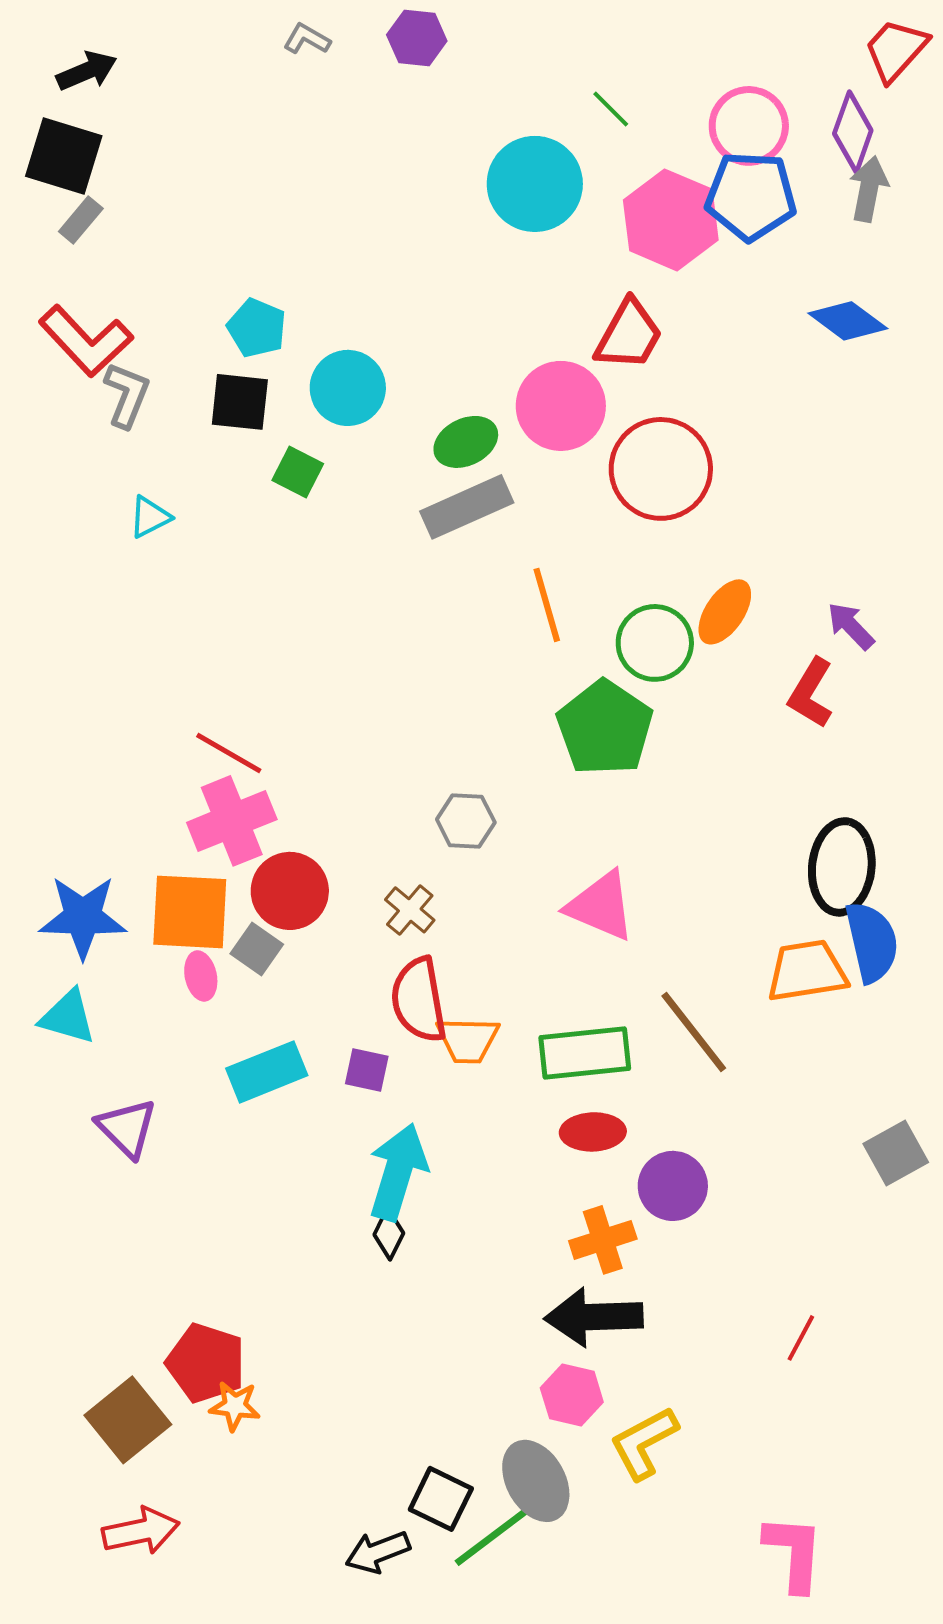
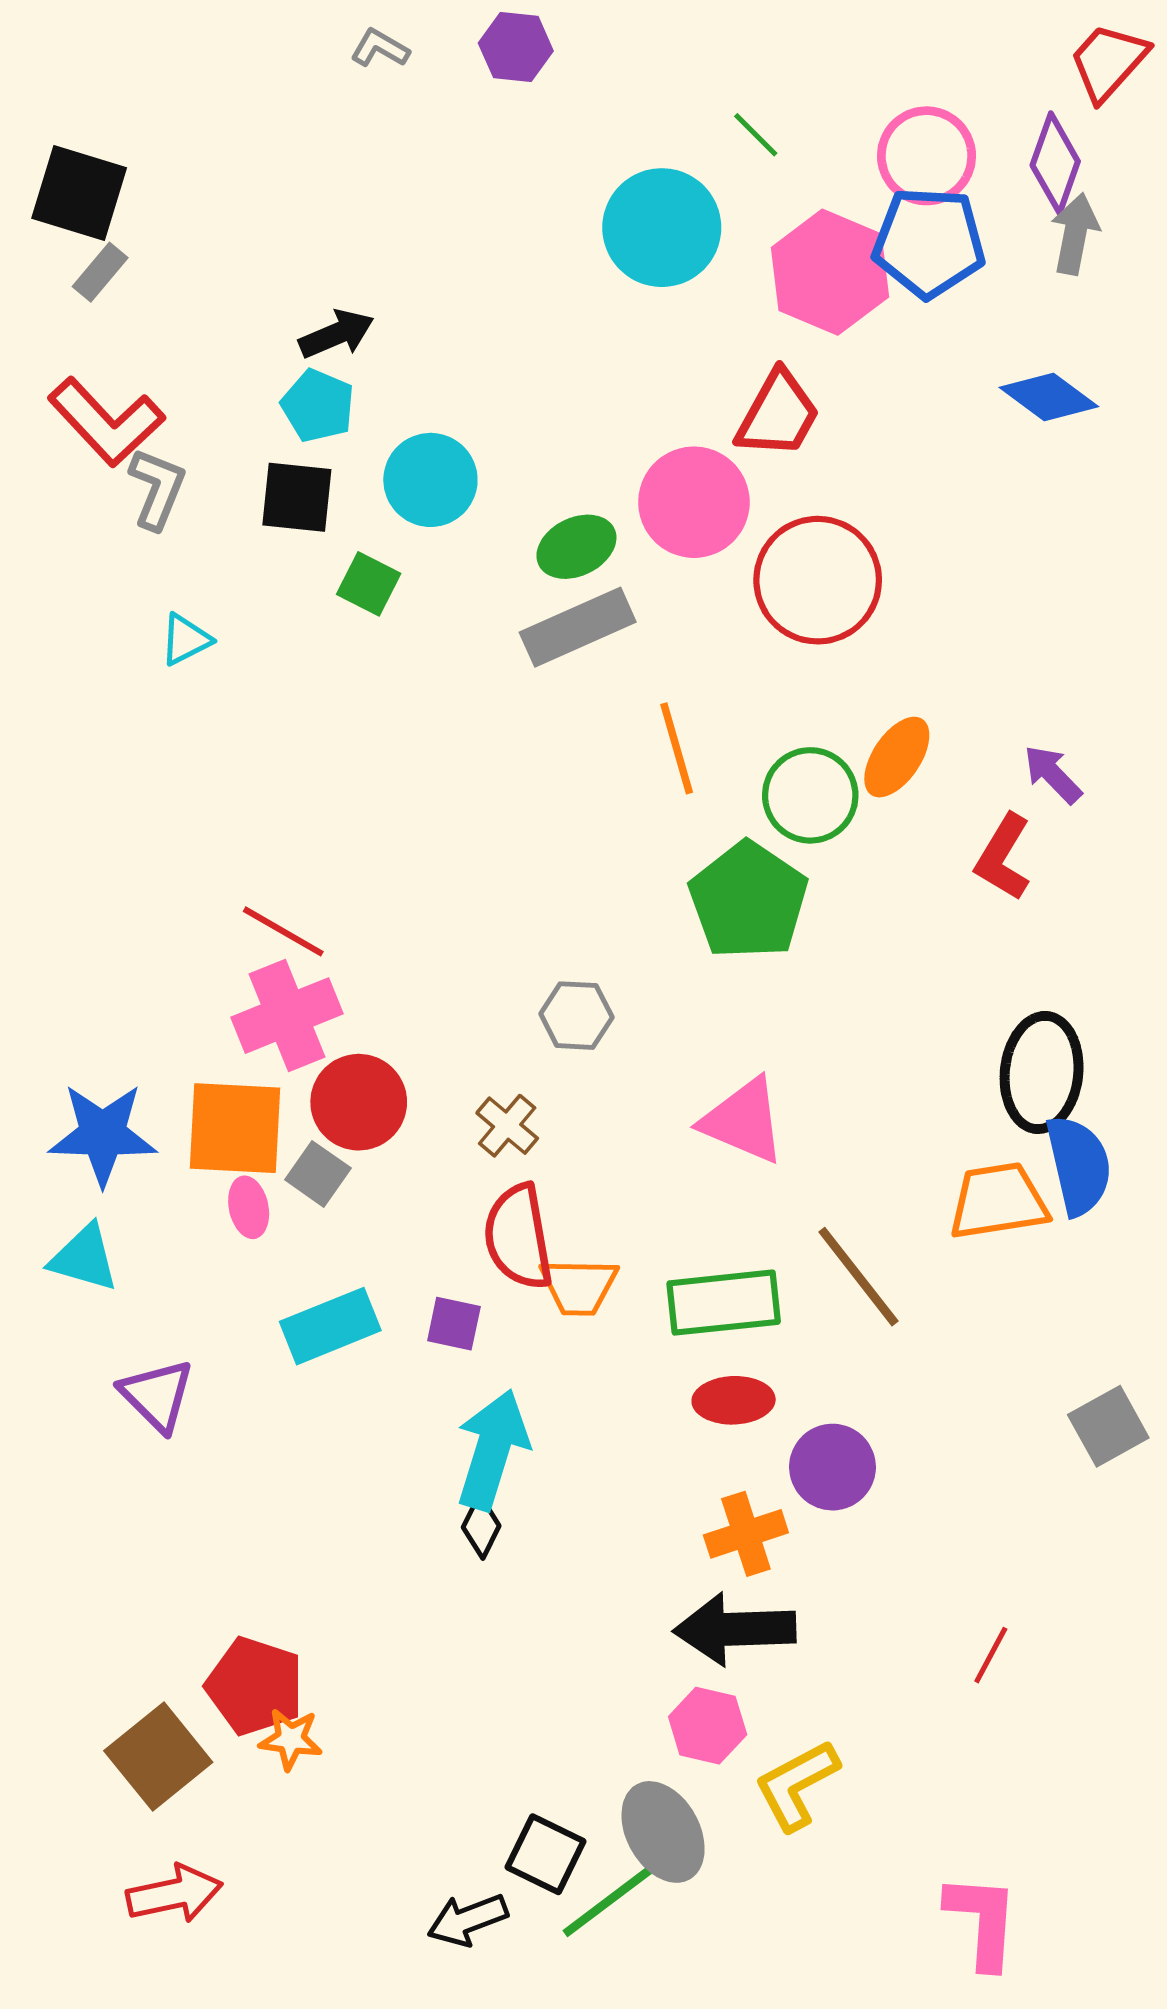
black arrow: (87, 71) -> (336, 334), moved

